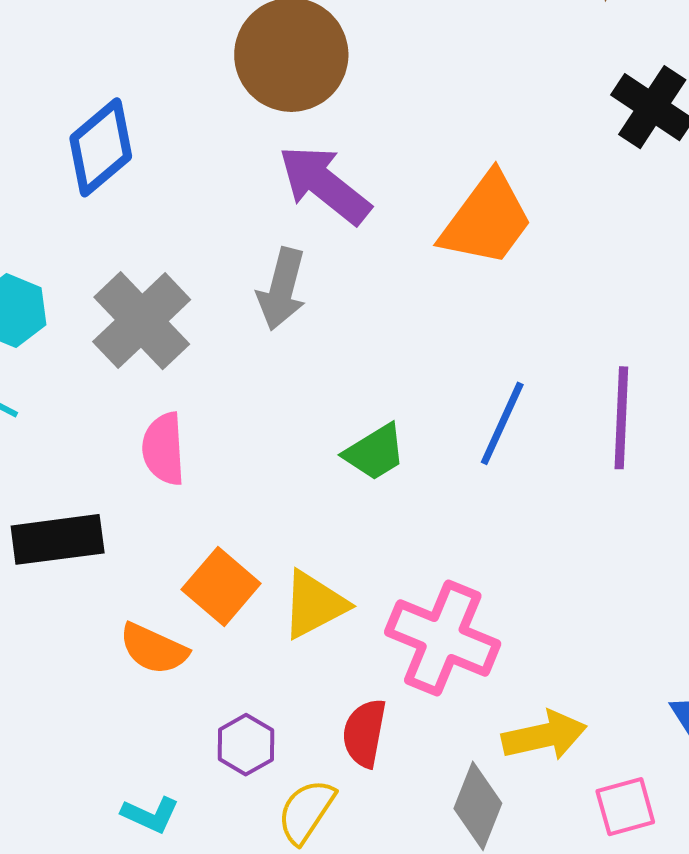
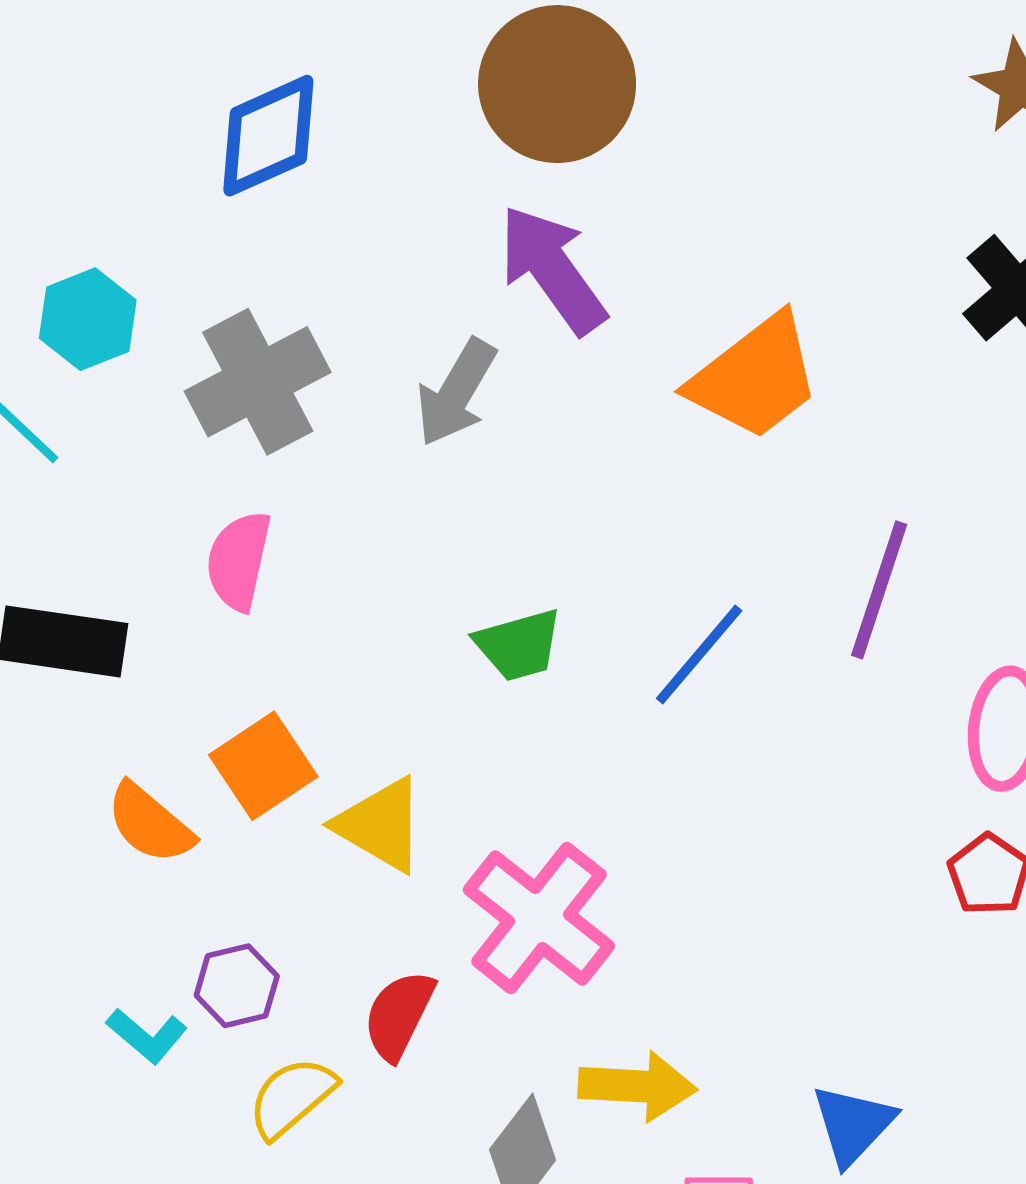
purple line: (621, 418) -> (879, 590), moved
yellow triangle: (314, 604) -> (380, 825), turned 42
cyan L-shape: (150, 815) -> (147, 1036), moved

